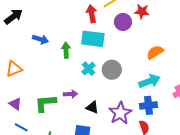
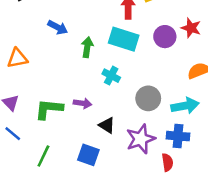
red star: (142, 12) -> (191, 28), moved
purple circle: (123, 22) -> (165, 37), moved
cyan cross: (88, 69) -> (111, 76), turned -32
gray circle: (112, 70) -> (148, 98), moved

